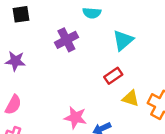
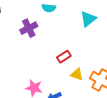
cyan triangle: (123, 40) -> (88, 19), moved

